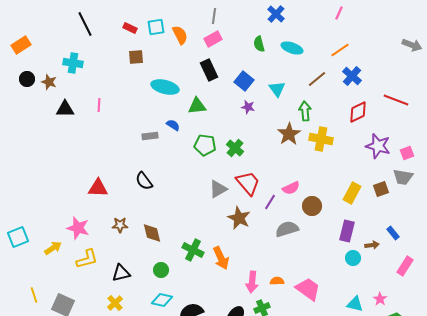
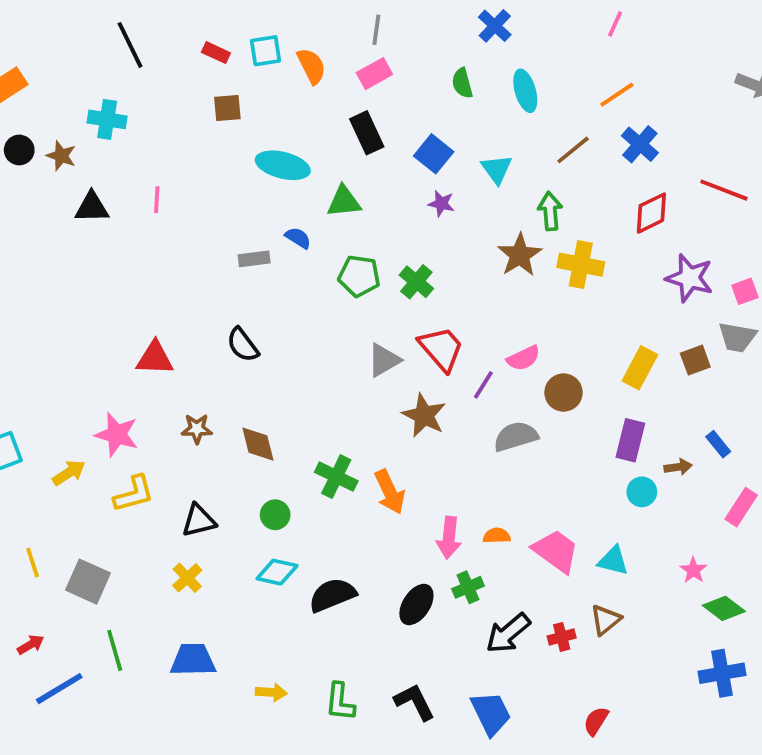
cyan ellipse: (292, 48) -> (525, 91), turned 55
cyan triangle: (355, 304) -> (613, 561), moved

